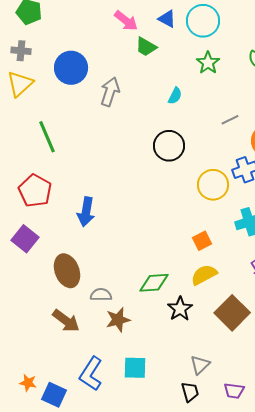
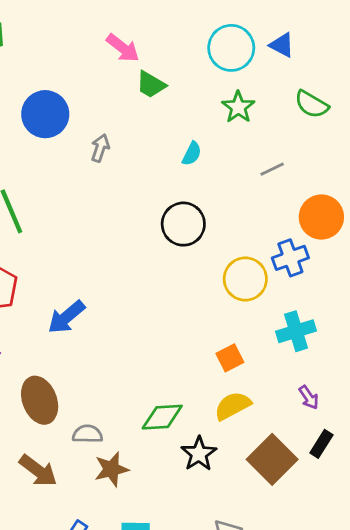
blue triangle: (167, 19) -> (282, 45), moved
gray arrow: (110, 92) -> (100, 148), size x0.7
gray line: (230, 120) -> (272, 169), moved
blue arrow: (86, 212) -> (66, 317), turned 40

